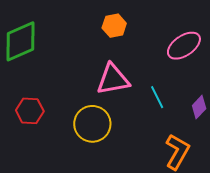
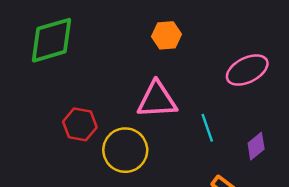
red hexagon: (30, 111) -> (80, 124), moved

